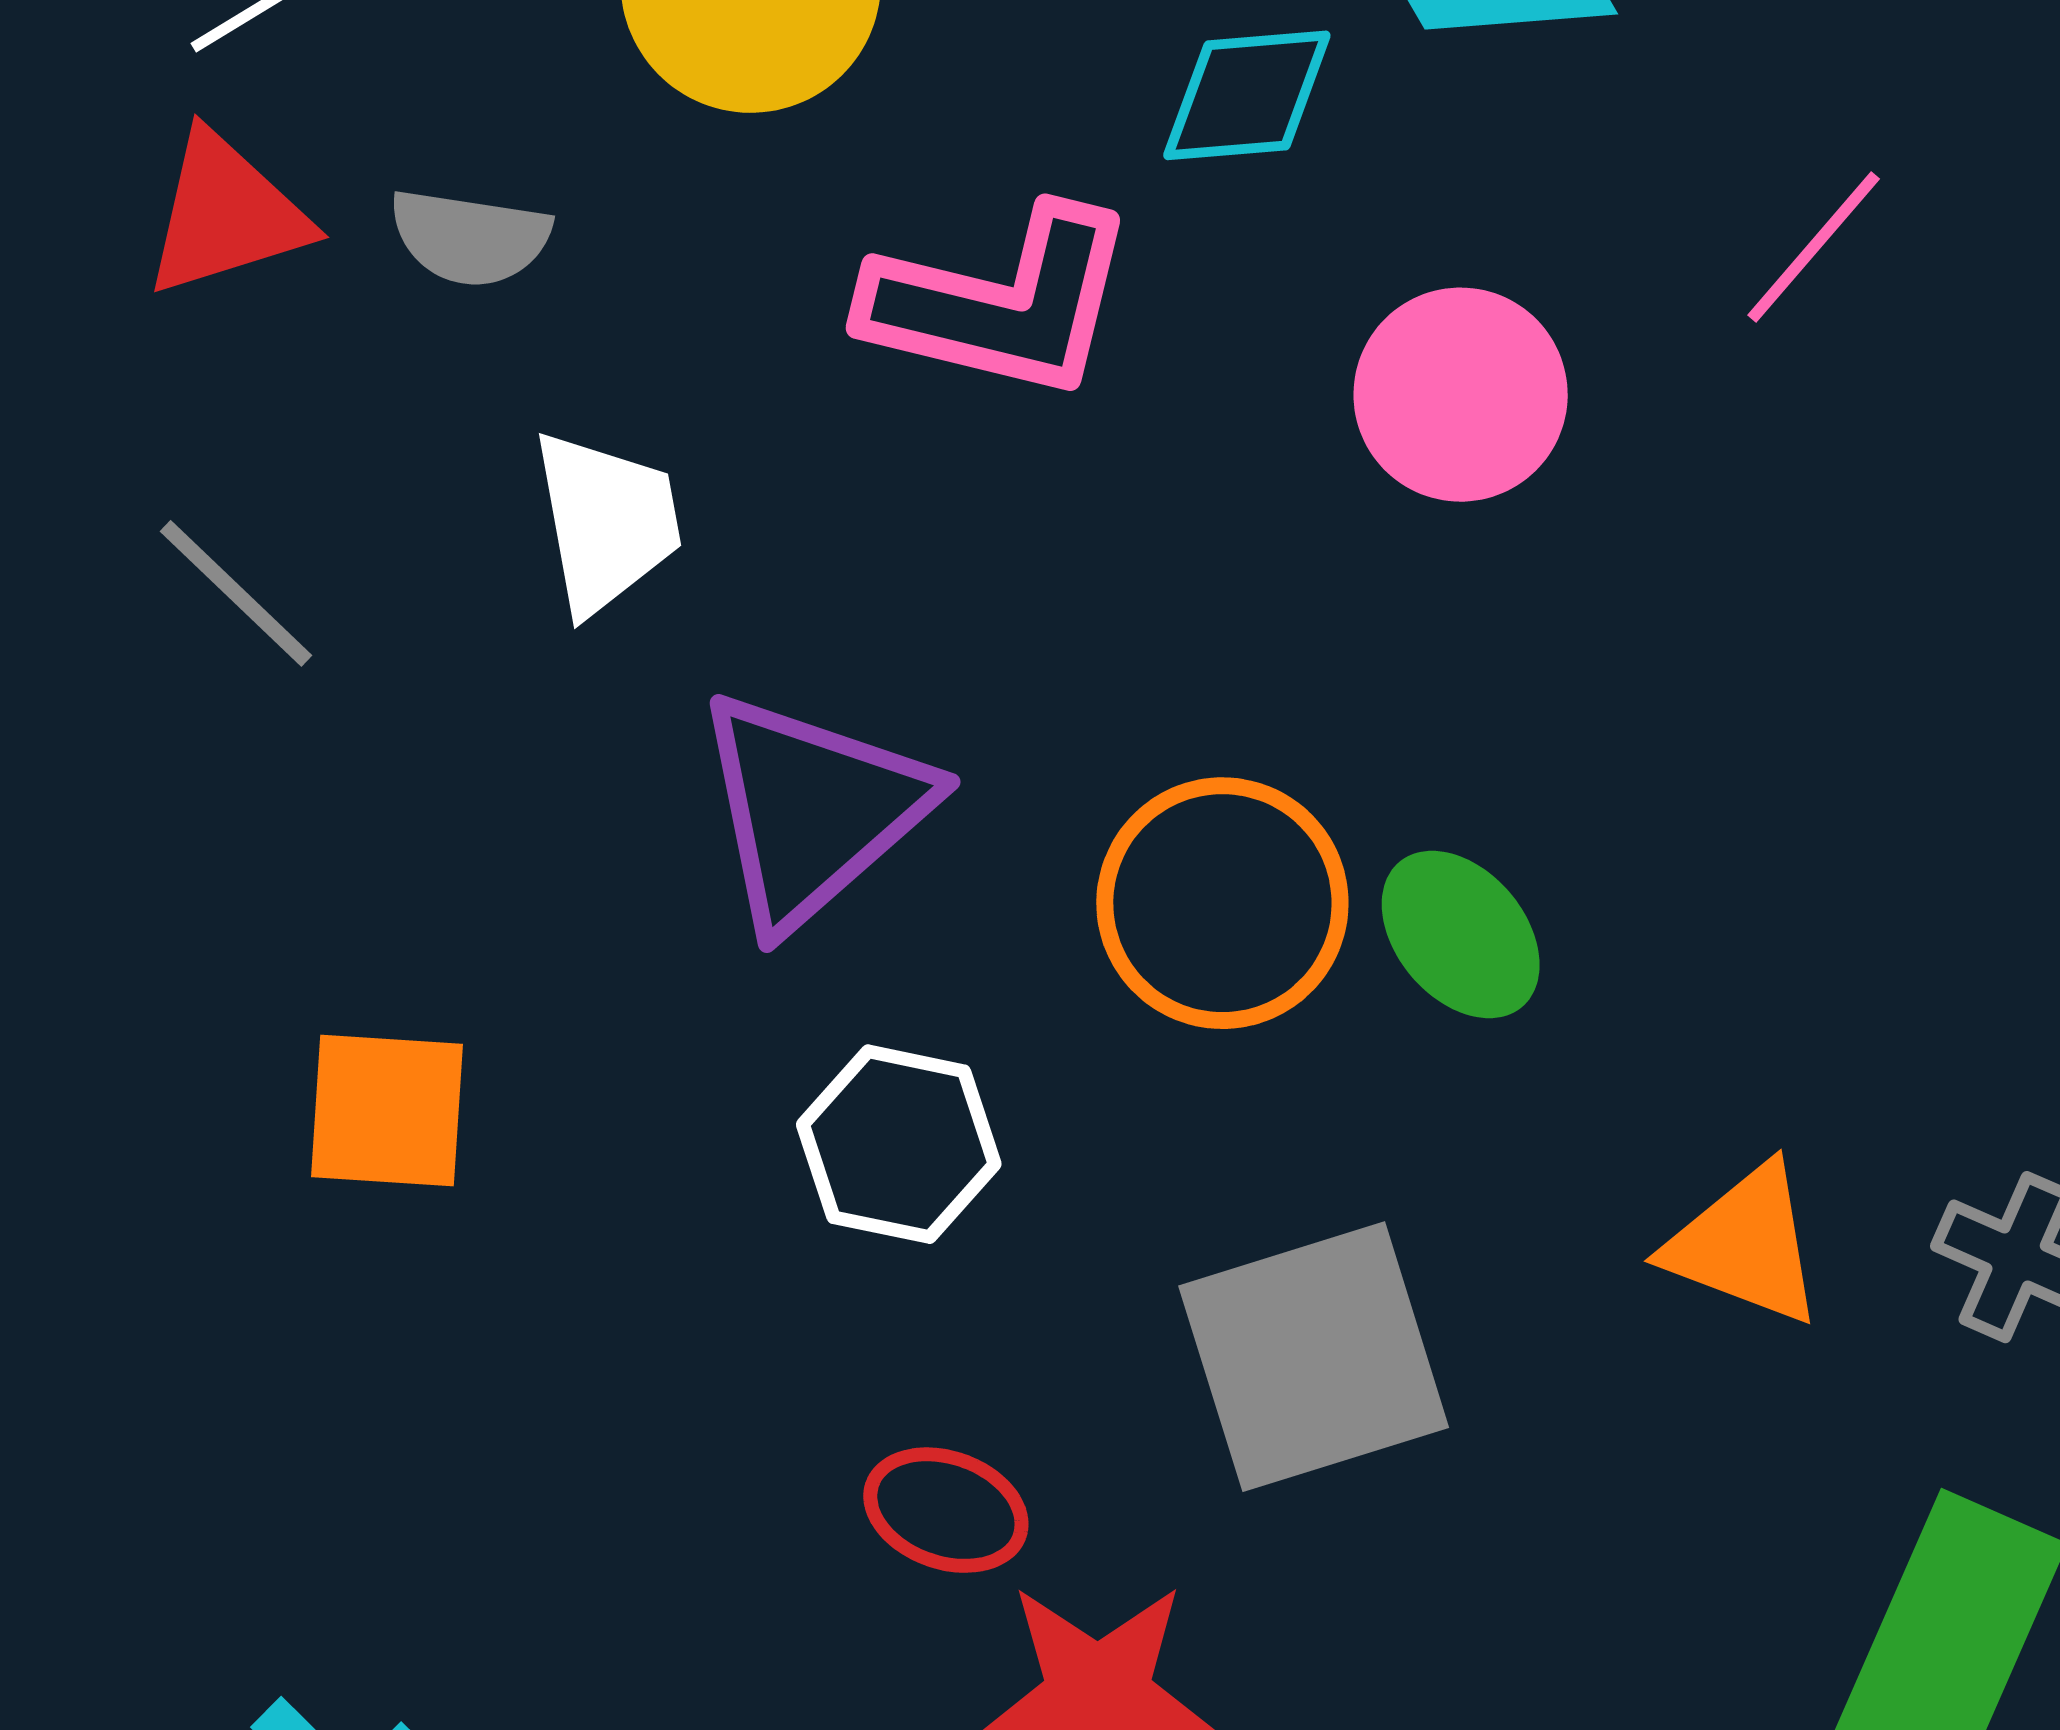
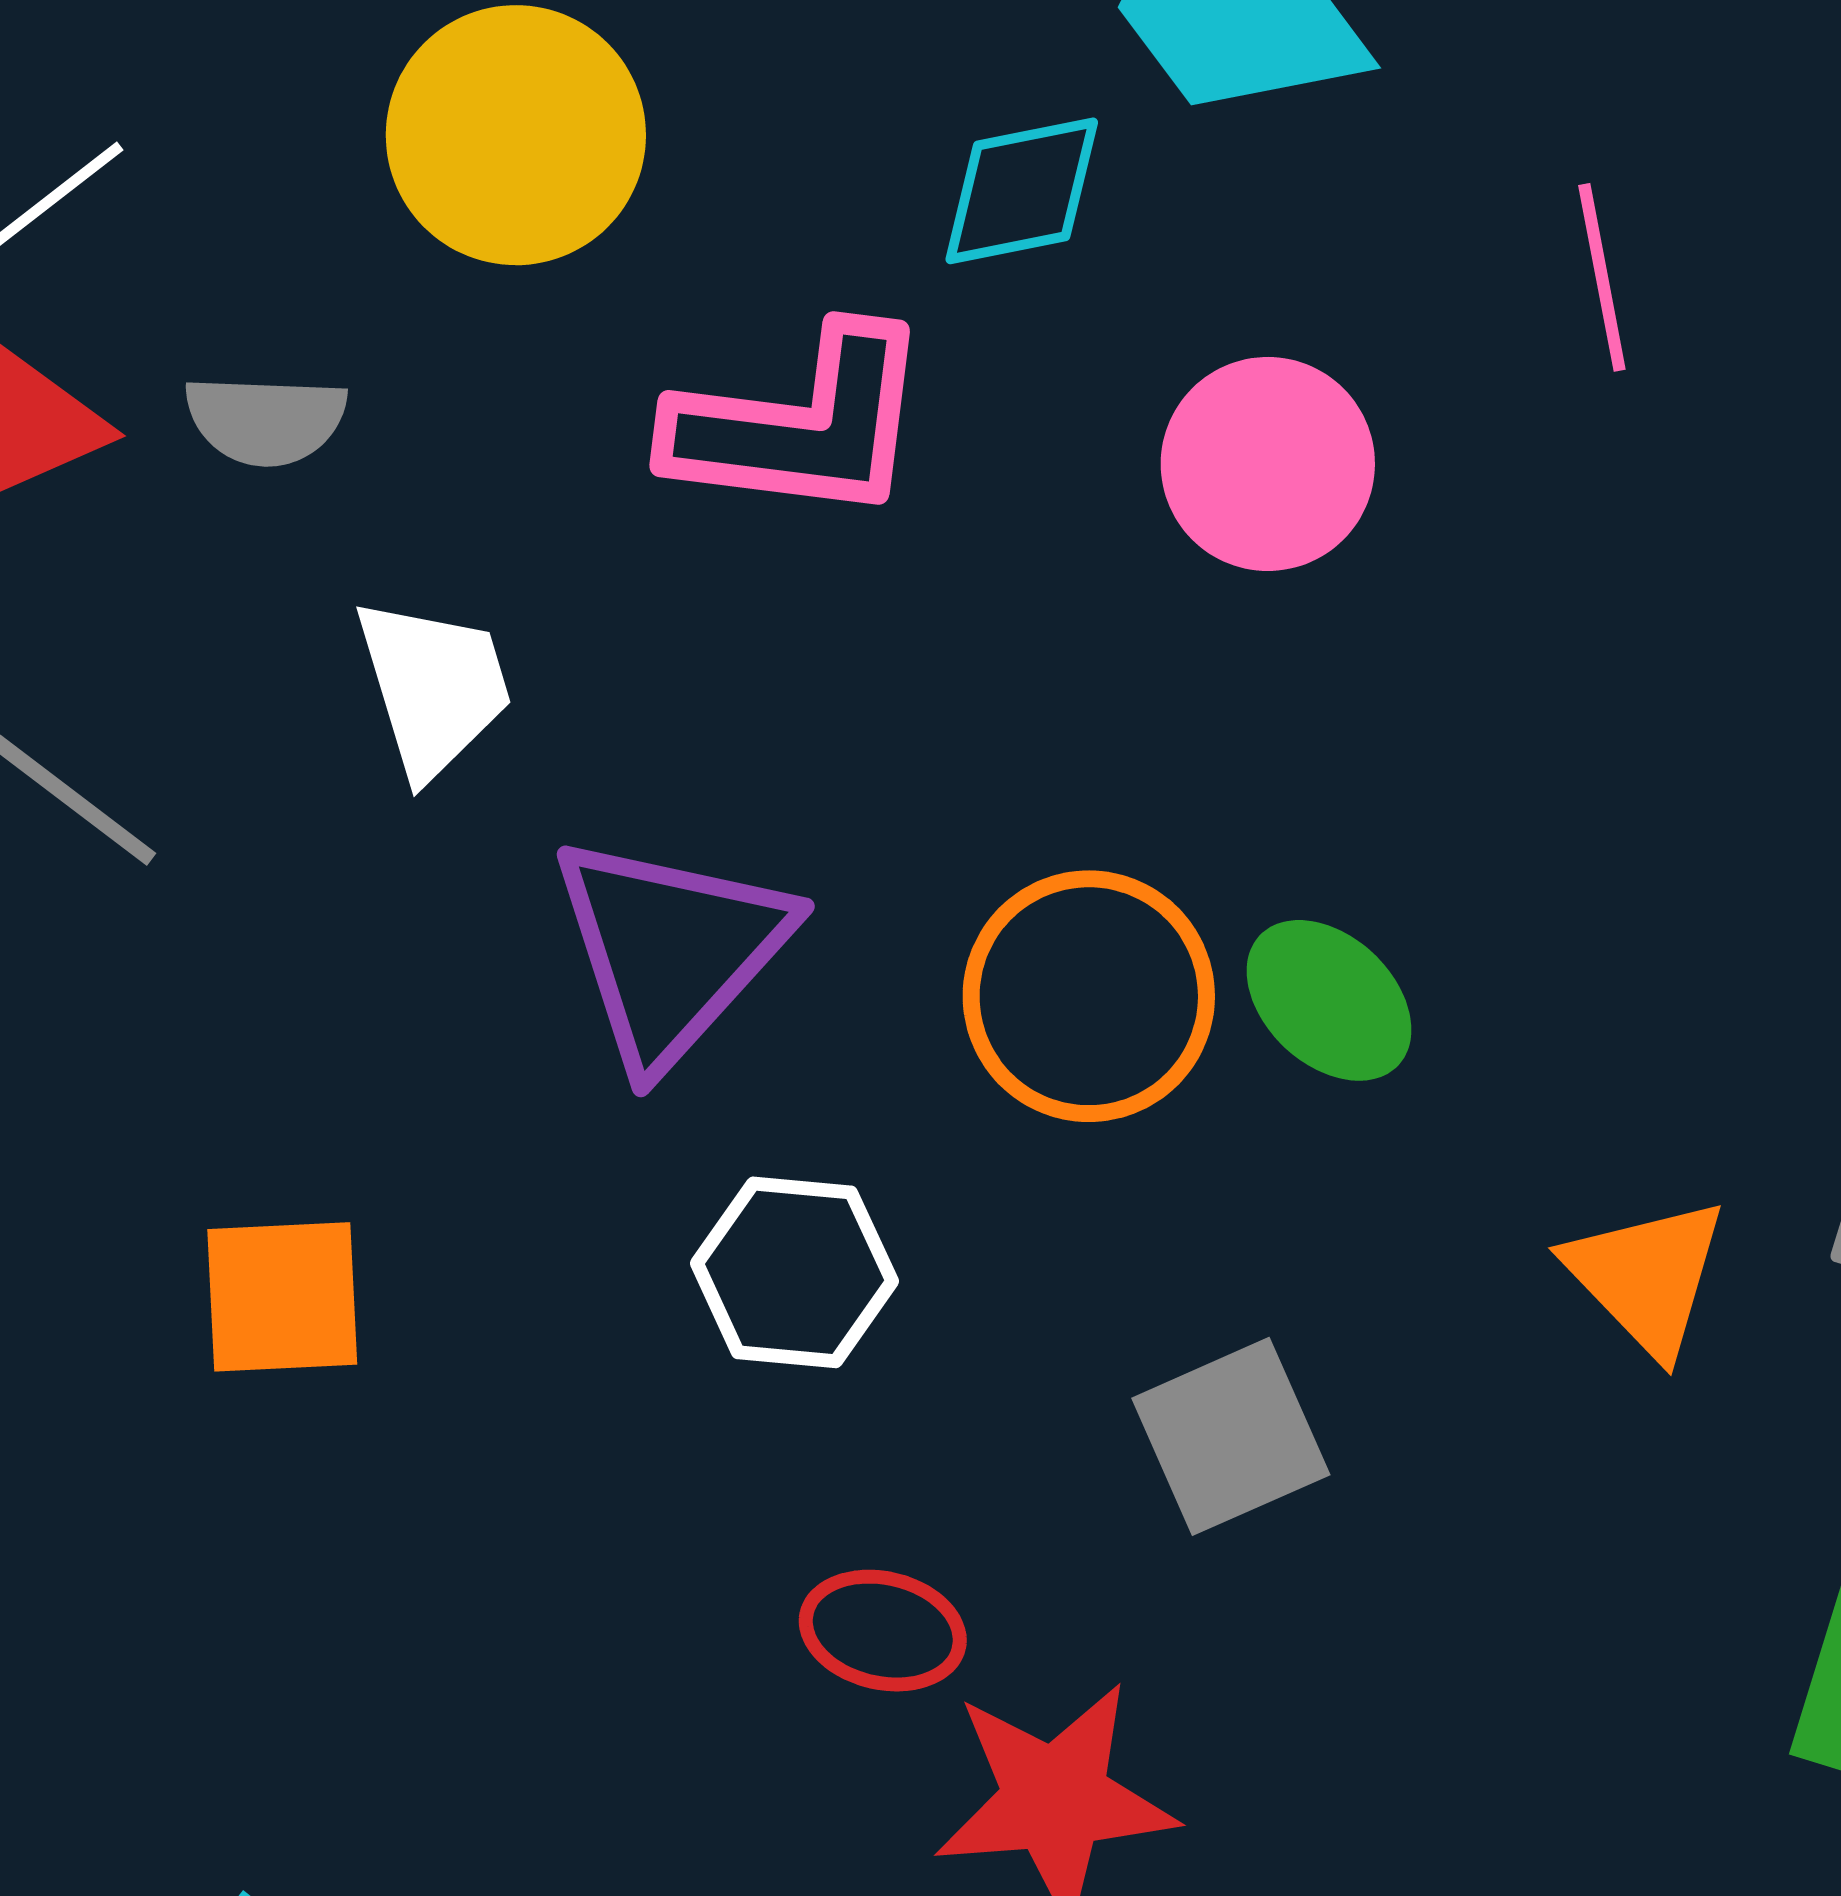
pink line: (1814, 247) -> (1602, 277), turned -45
orange triangle: (1745, 1245) -> (1647, 1276), turned 32
gray square: (1314, 1357) -> (1231, 1436), size x0.7

